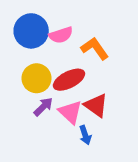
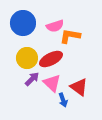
pink semicircle: (61, 35) -> (55, 26), moved
orange L-shape: (95, 49) -> (70, 36), turned -45
red triangle: (96, 105) -> (79, 87), moved

